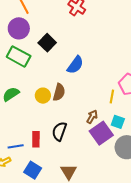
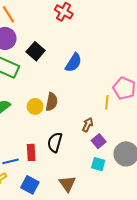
blue semicircle: (75, 65) -> (73, 63), moved
cyan square: (118, 122) -> (98, 164), moved
purple square: (101, 133) -> (99, 141), size x0.6

